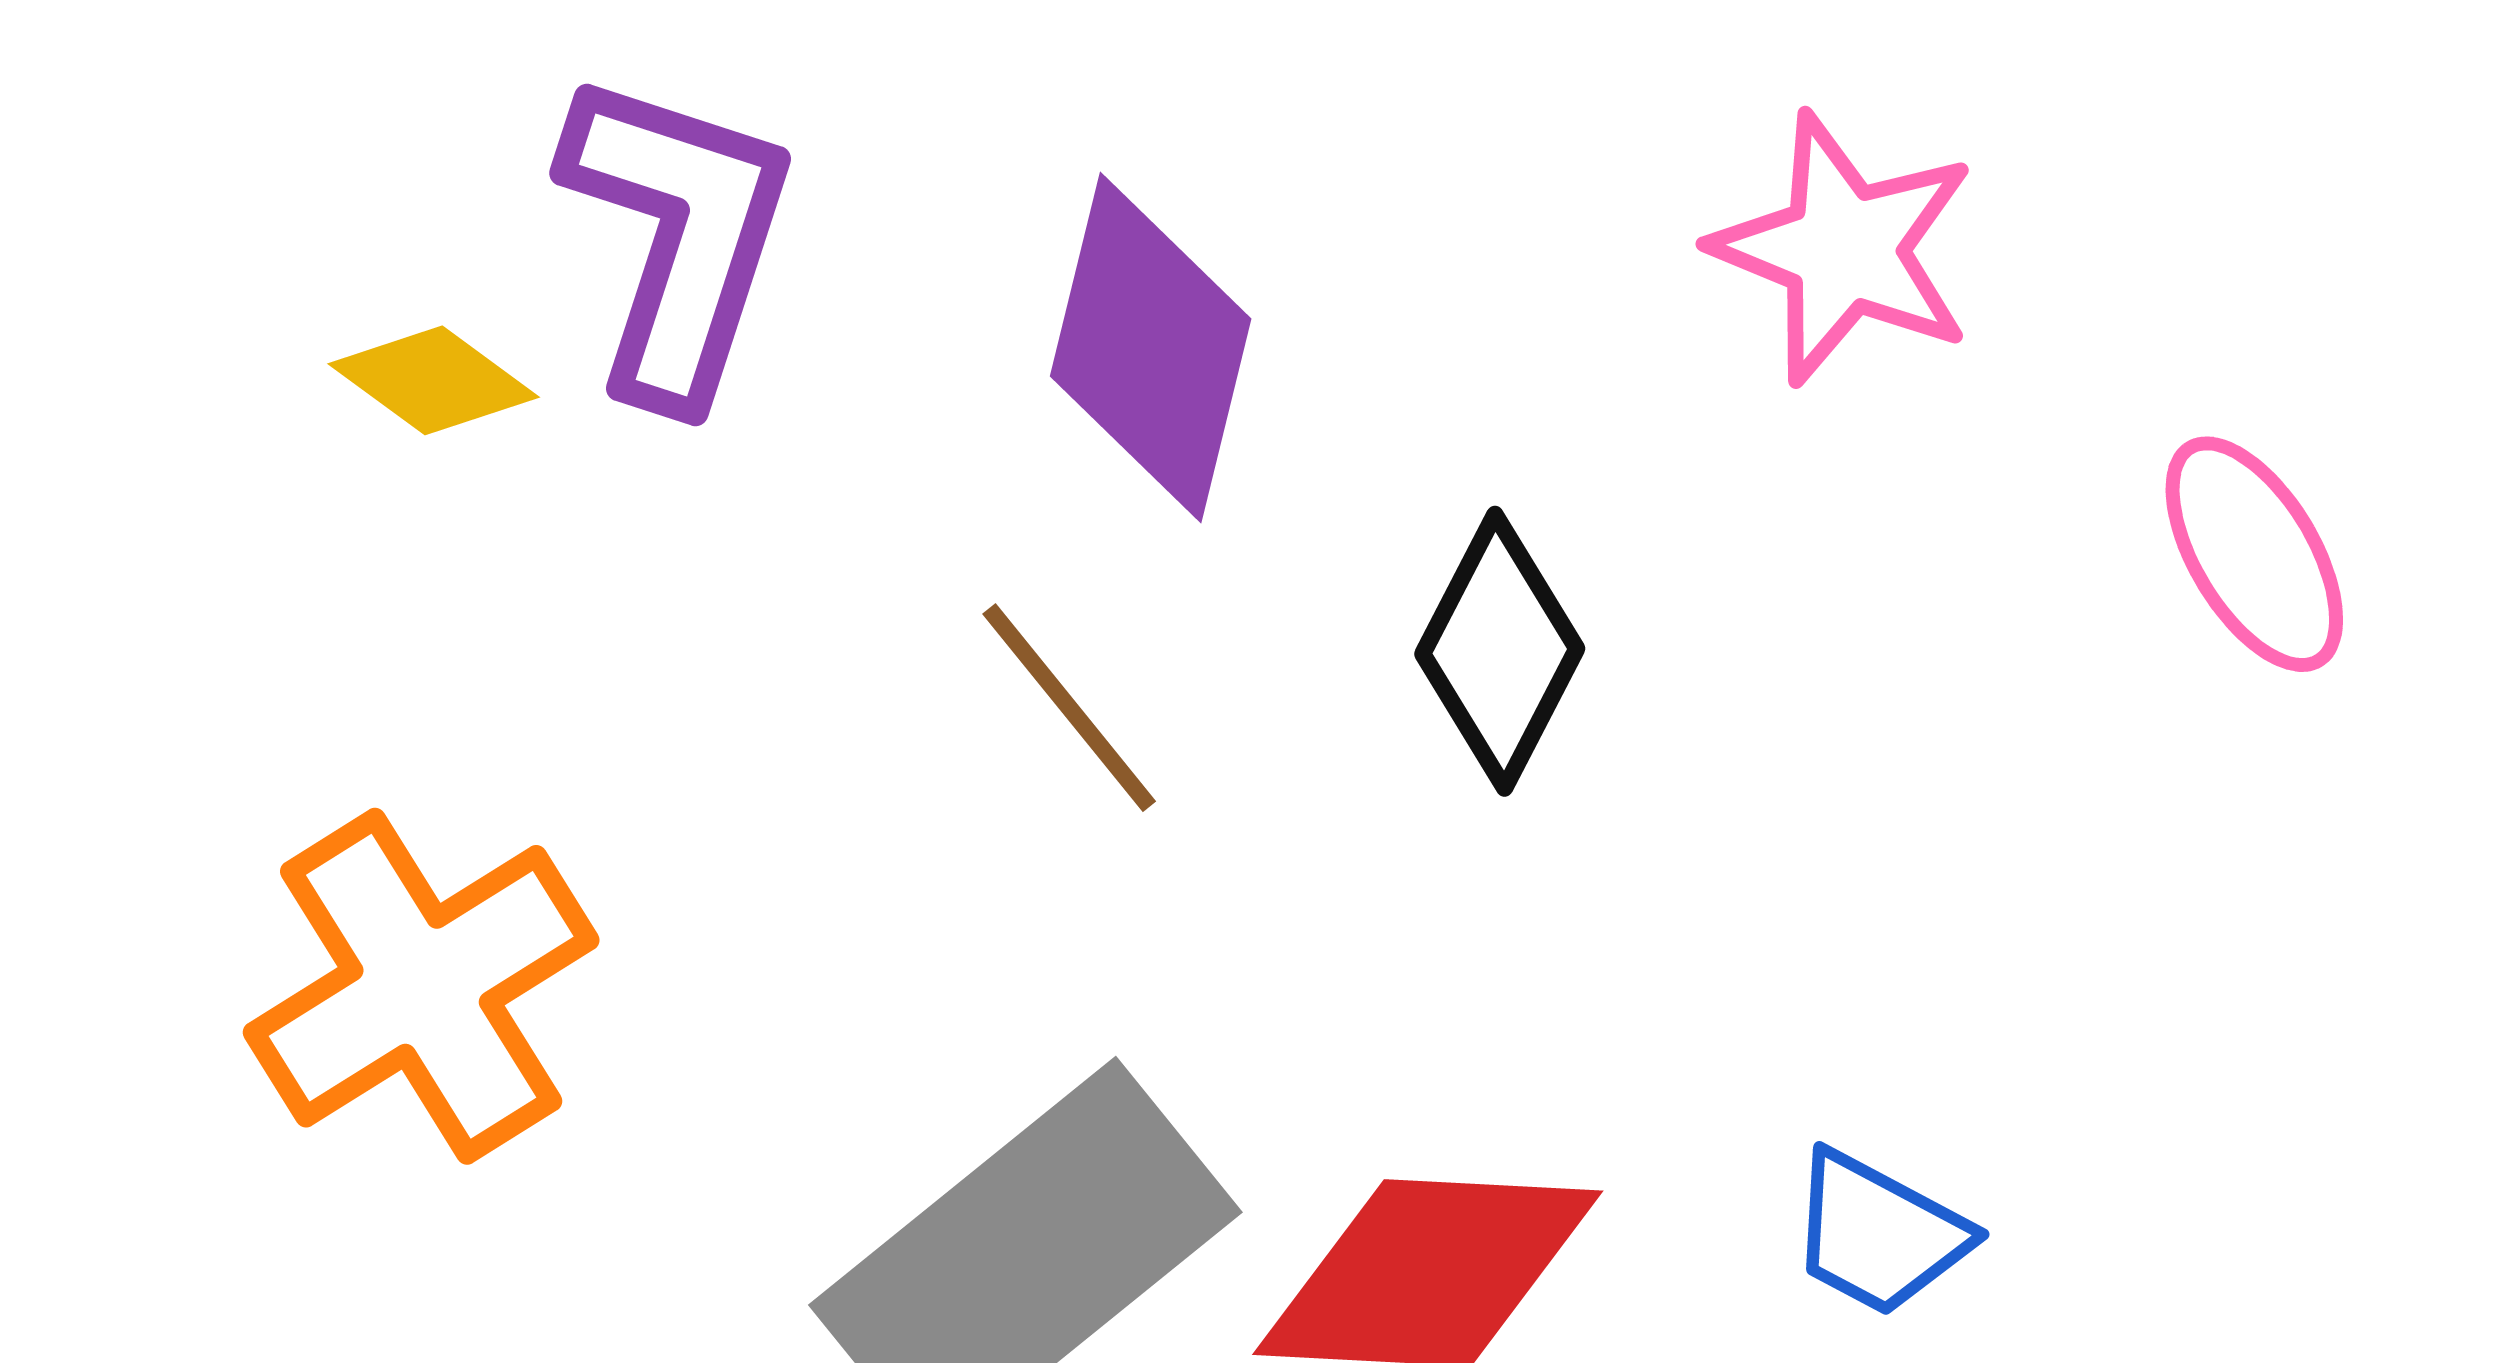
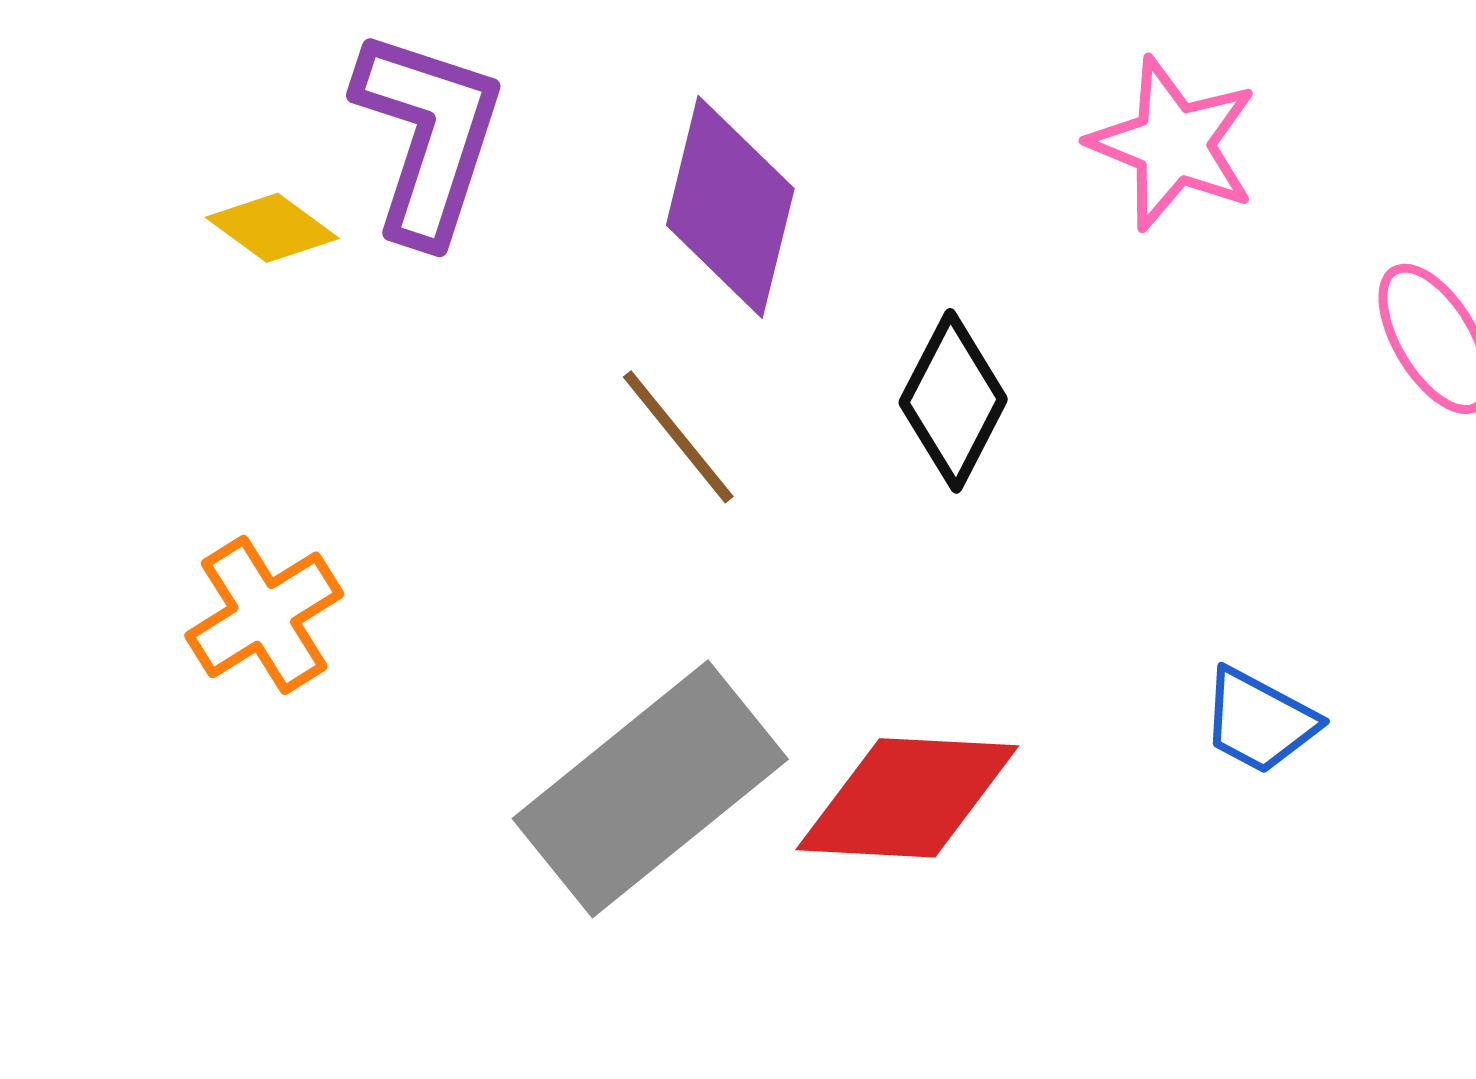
orange cross: (421, 986) -> (264, 615), size x0.7
blue trapezoid: (1879, 1234) -> (1259, 721), moved

